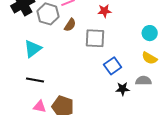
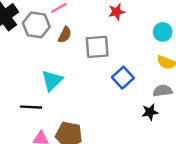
red star: (104, 11) -> (117, 12), moved
cyan triangle: (33, 49) -> (52, 80), moved
black star: (123, 89) -> (150, 112), moved

